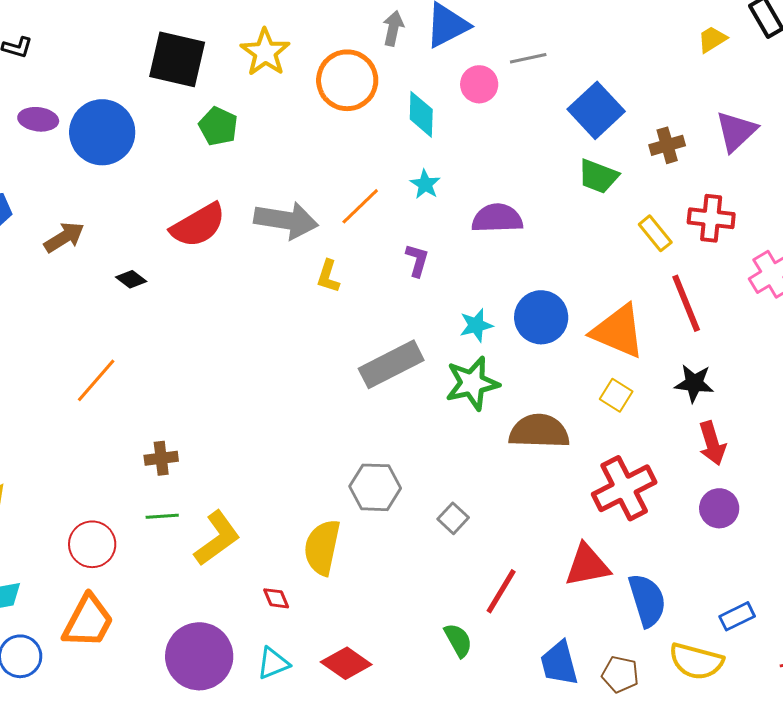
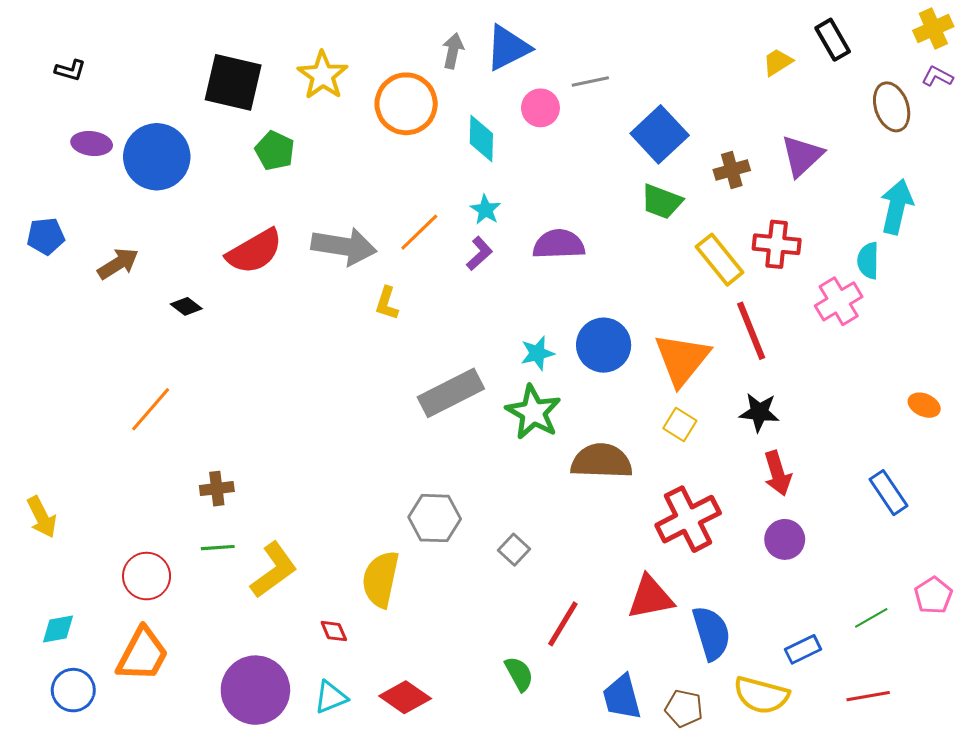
yellow rectangle: (655, 233) -> (720, 260), size x1.4
purple L-shape: (417, 260) -> (479, 253), moved, turned 32
orange triangle: (618, 331) -> (682, 359), turned 46
green star: (472, 383) -> (533, 412), turned -30

